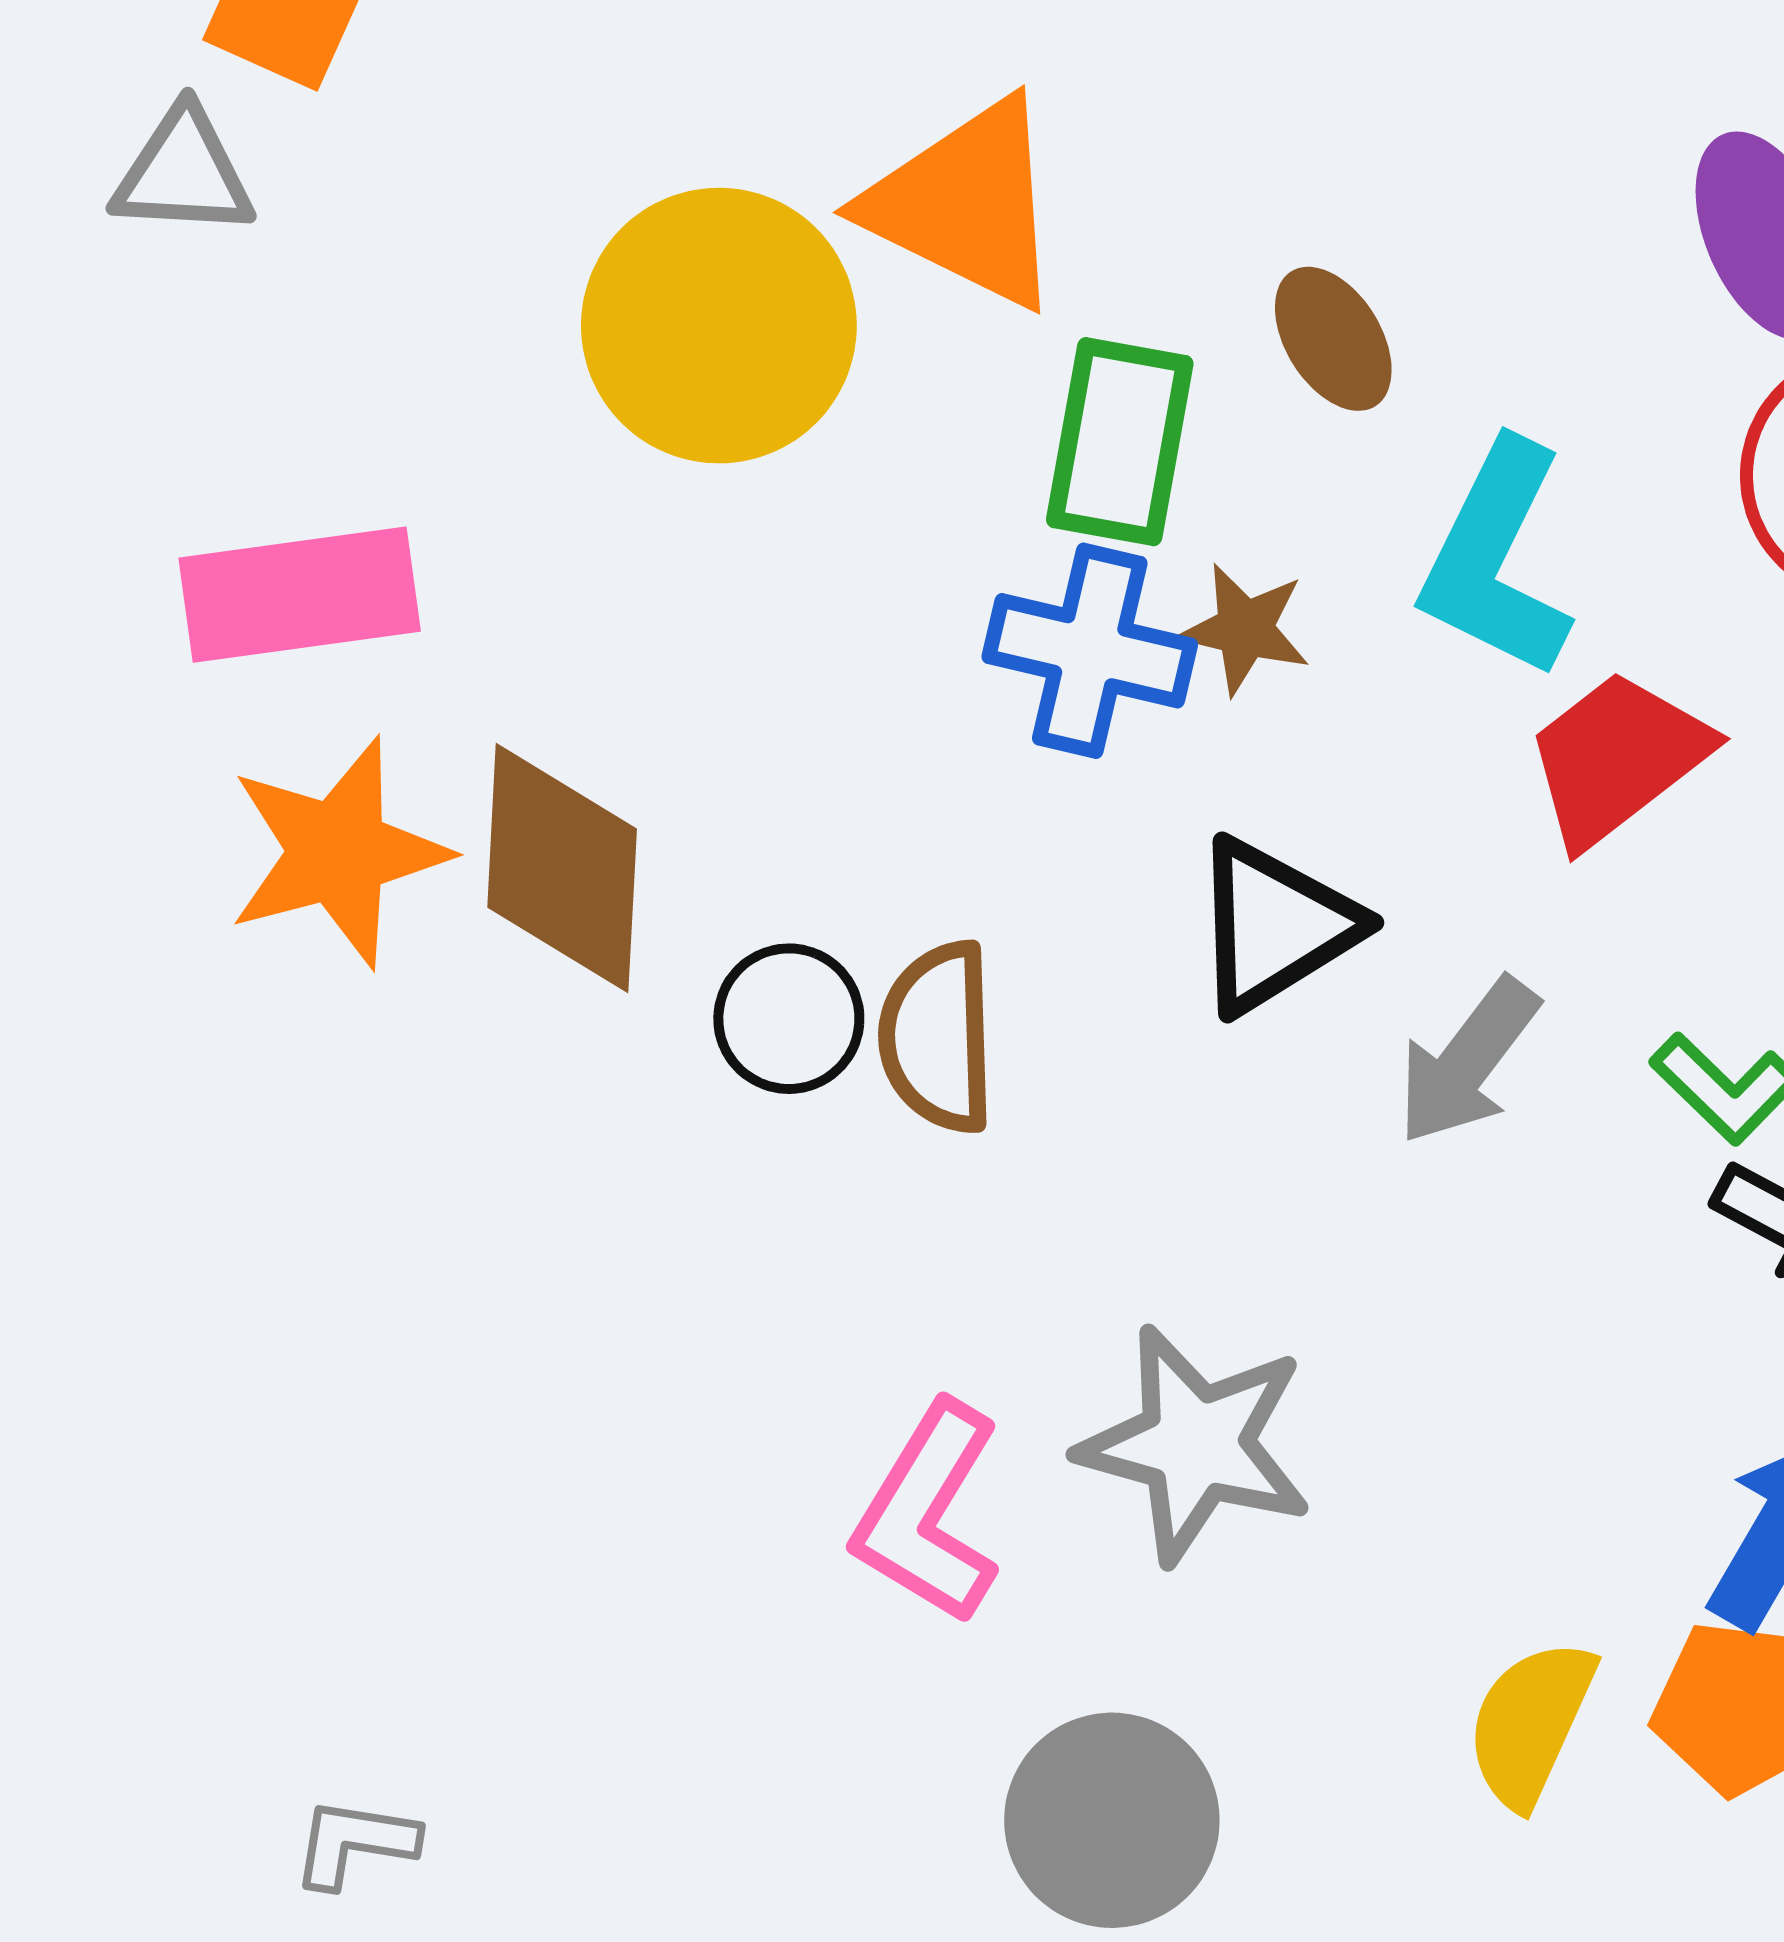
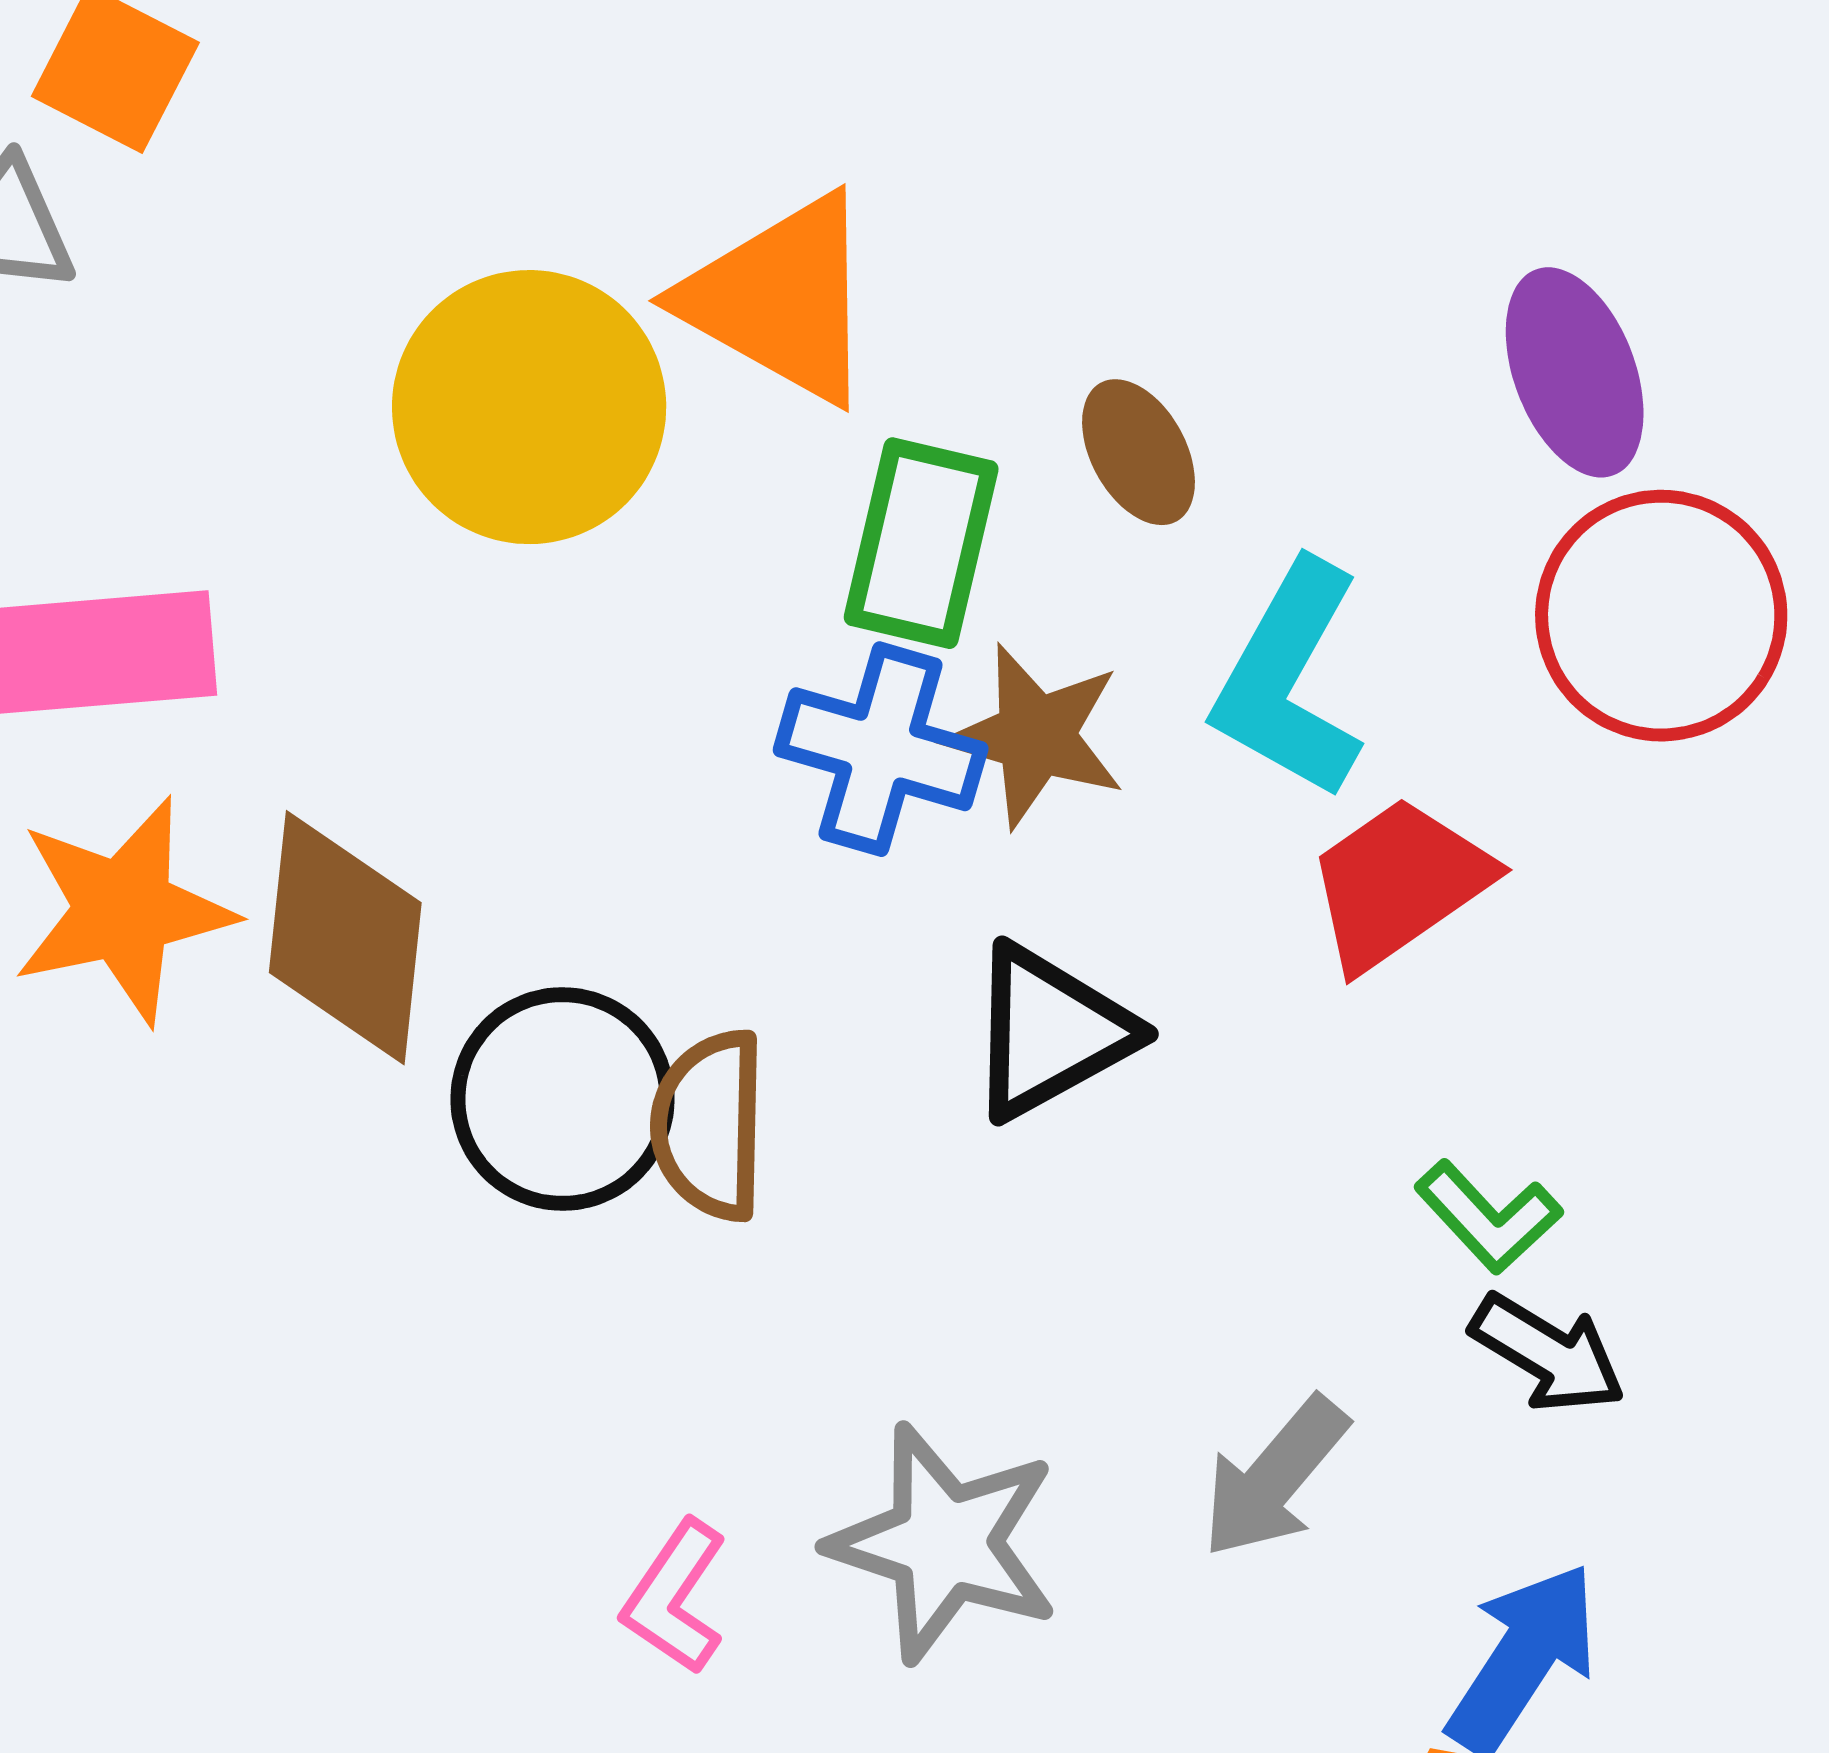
brown star: (1245, 629) -> (1036, 736), size x1.4
black circle: (789, 1019) -> (562, 1099), size x1.5
gray arrow: (1467, 1061) -> (1274, 1477), moved
pink L-shape: (928, 1513) -> (675, 1597), size x0.7

